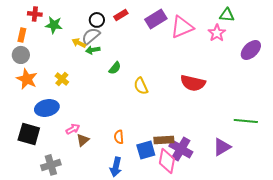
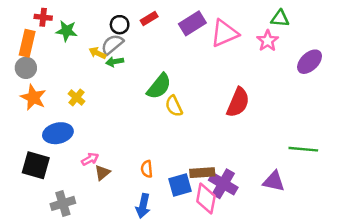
orange rectangle: (22, 35) -> (27, 43), size x1.5
green semicircle: (115, 68) -> (159, 86), moved, size x1.6
red semicircle: (193, 83) -> (238, 102), turned -80
purple triangle: (222, 147) -> (274, 181), turned 42

